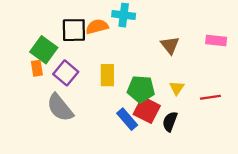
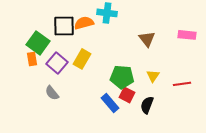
yellow rectangle: (107, 75) -> (82, 59), moved, turned 30
gray semicircle: (60, 108) -> (52, 93), size x0.6
red square: (147, 110) -> (127, 95), size x0.7

